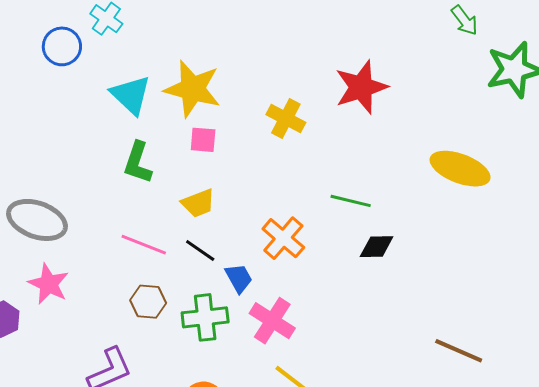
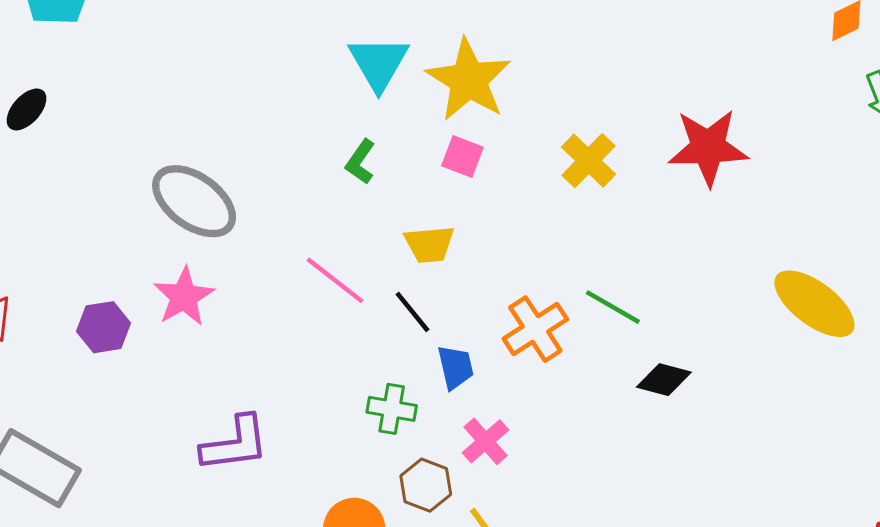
green L-shape: (138, 163) -> (360, 162), size x0.7
green line: (351, 201) -> (613, 307), moved
brown hexagon: (148, 302) -> (426, 485), moved
green cross: (205, 317) -> (392, 409), size x0.7
pink cross: (272, 321) -> (485, 441), size x0.7

